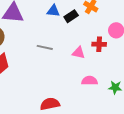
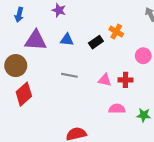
blue triangle: (53, 11) -> (67, 40), moved
red cross: (99, 44) -> (125, 80), moved

